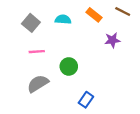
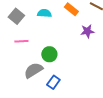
gray semicircle: (38, 84) -> (33, 70), moved
blue rectangle: (86, 100) -> (53, 82), moved

